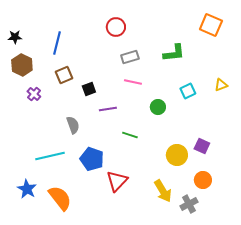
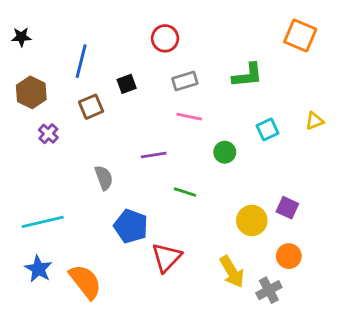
black star: (15, 37) -> (21, 37), moved
black square: (89, 89) -> (127, 84), moved
cyan line: (50, 156) -> (43, 222), moved

